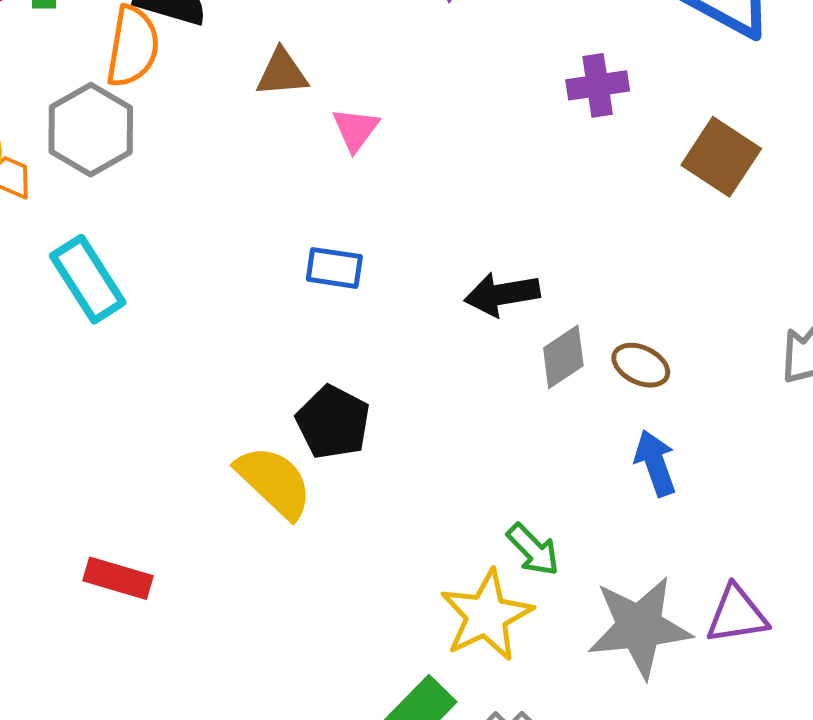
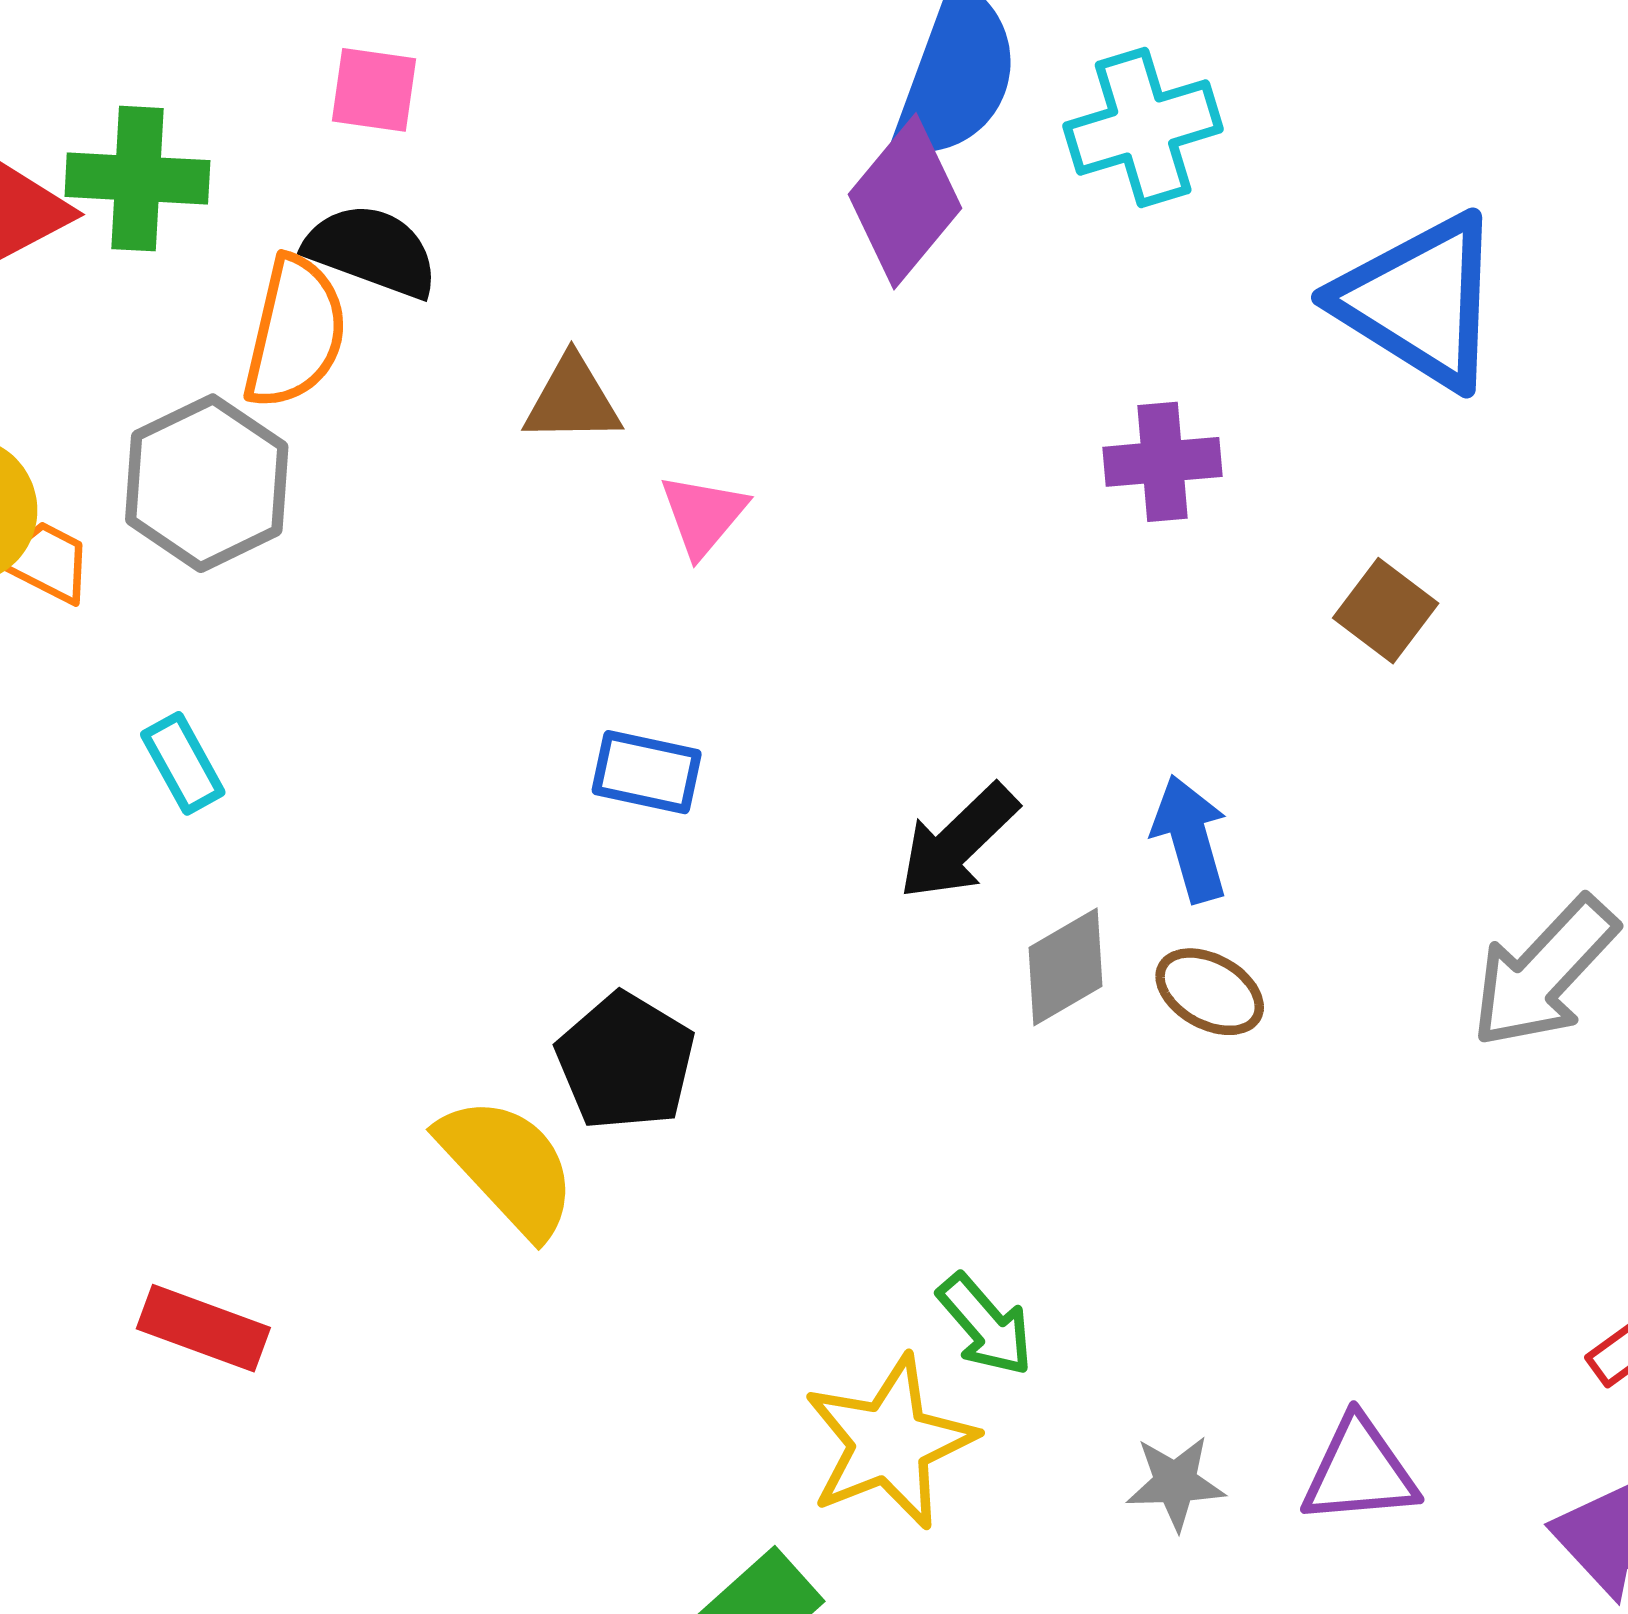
brown square: (721, 157) -> (1386, 611), size x0.7
cyan rectangle: (88, 279) -> (183, 763), size x0.6
black arrow: (502, 294) -> (958, 842), turned -38
blue arrow: (655, 463) -> (1190, 839), moved
gray star: (639, 627) -> (1175, 1483), size x0.5

